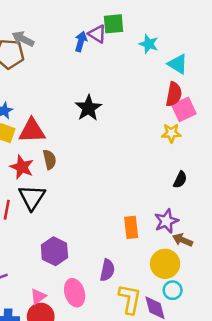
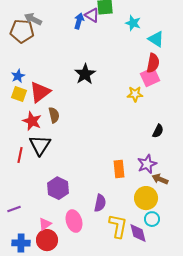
pink square: (184, 109) -> (150, 77), moved
red triangle: (32, 131) -> (40, 92), turned -35
yellow star: (171, 133) -> (135, 94), moved

